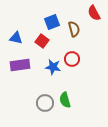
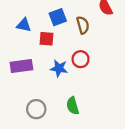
blue triangle: (16, 38) -> (24, 25), moved
red square: (42, 41) -> (46, 39), turned -32
gray circle: (45, 103) -> (36, 109), moved

